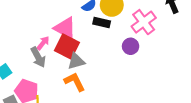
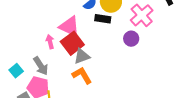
pink arrow: (43, 43) -> (50, 42), turned -48
red square: (67, 46) -> (72, 43), turned 30
gray arrow: (38, 57) -> (41, 66), moved

